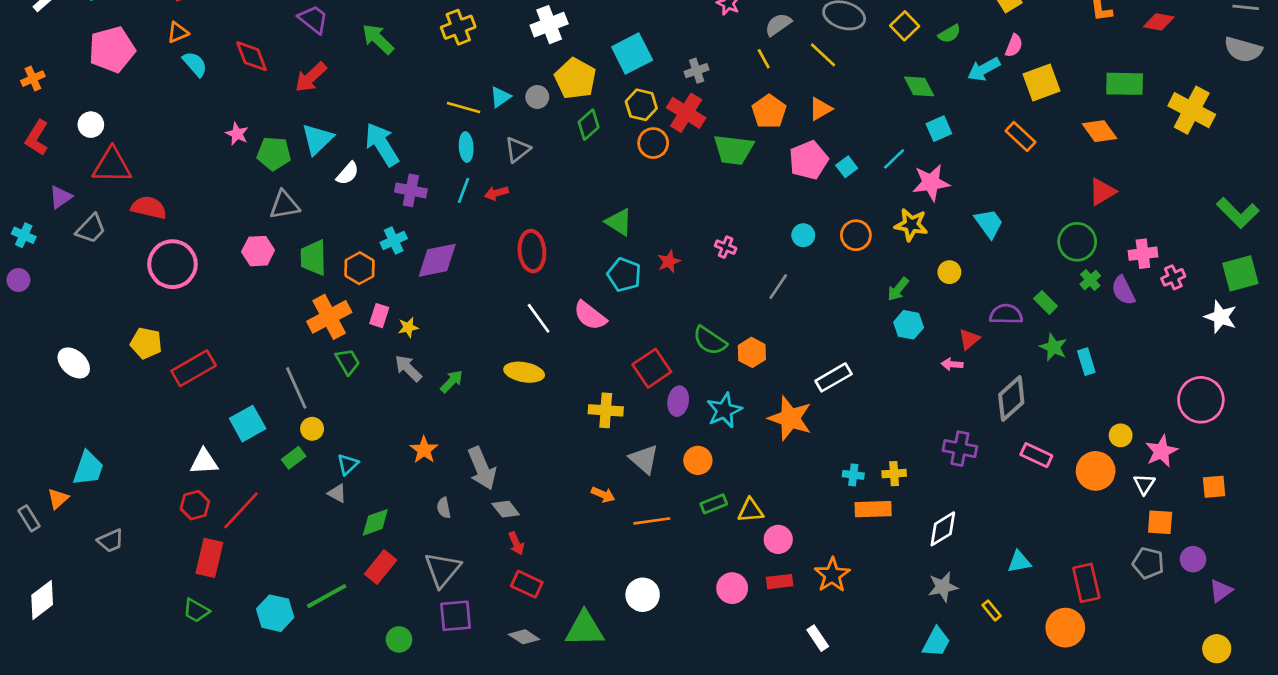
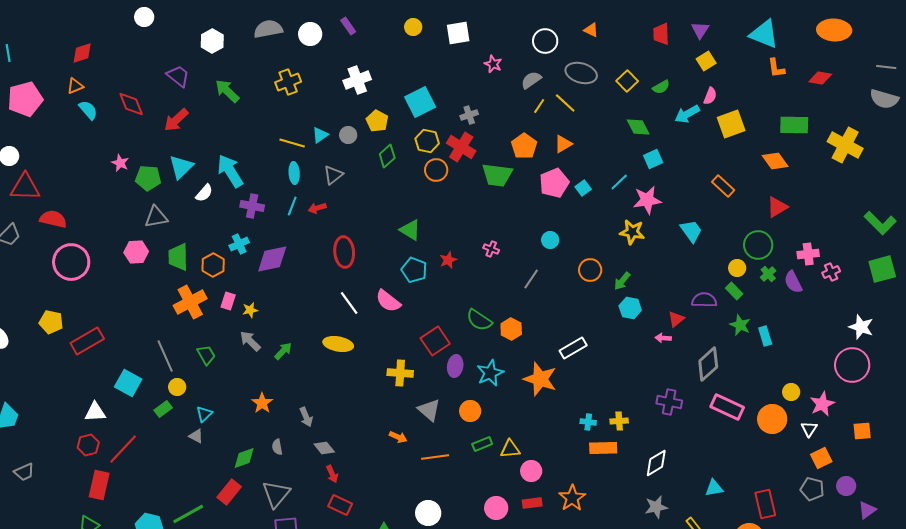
yellow line: (764, 59) -> (539, 106), moved, turned 63
yellow pentagon: (575, 79) -> (377, 121), size x0.7
orange rectangle: (1021, 136) -> (723, 186), moved
orange circle: (856, 235) -> (590, 270), moved
yellow circle: (949, 272) -> (737, 268), moved
white star: (1221, 317) -> (861, 327), moved
green trapezoid: (348, 362) -> (206, 355), moved
cyan square: (248, 424) -> (128, 383), turned -32
pink rectangle: (1036, 455) -> (727, 407), size x1.4
gray arrow: (482, 468) -> (306, 417), size x0.6
green diamond: (375, 522) -> (244, 458), moved
orange square: (1160, 522) -> (821, 458), turned -30

